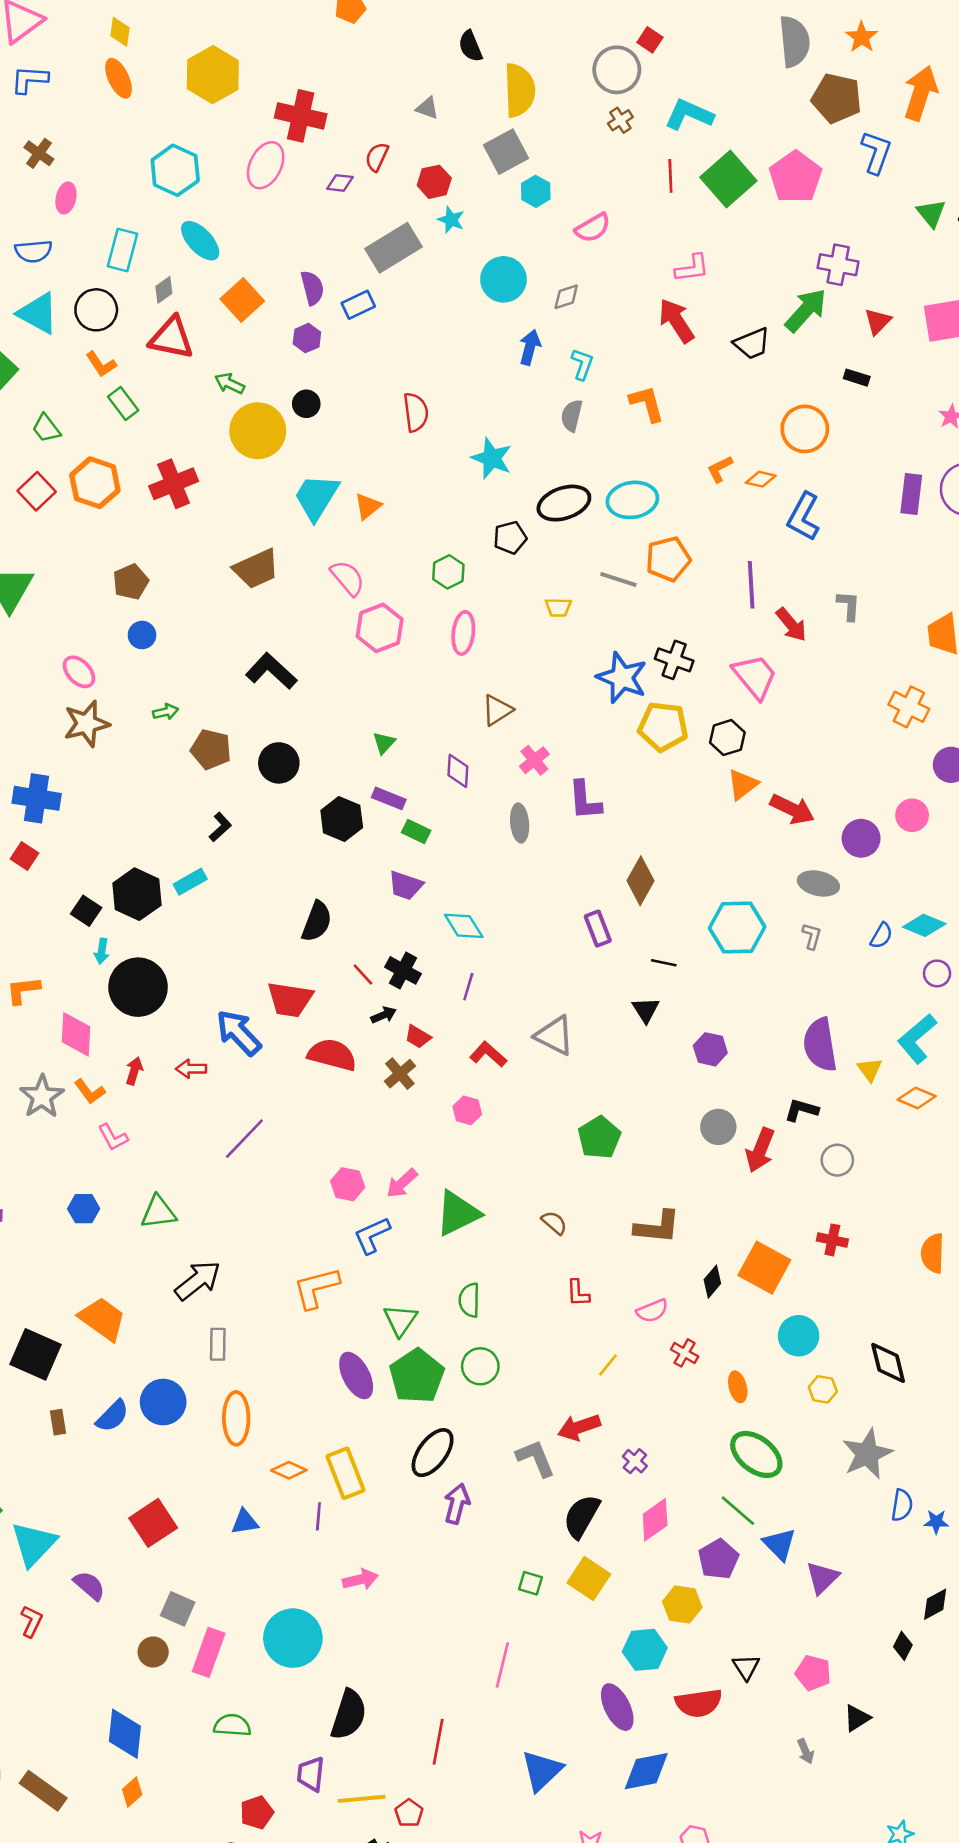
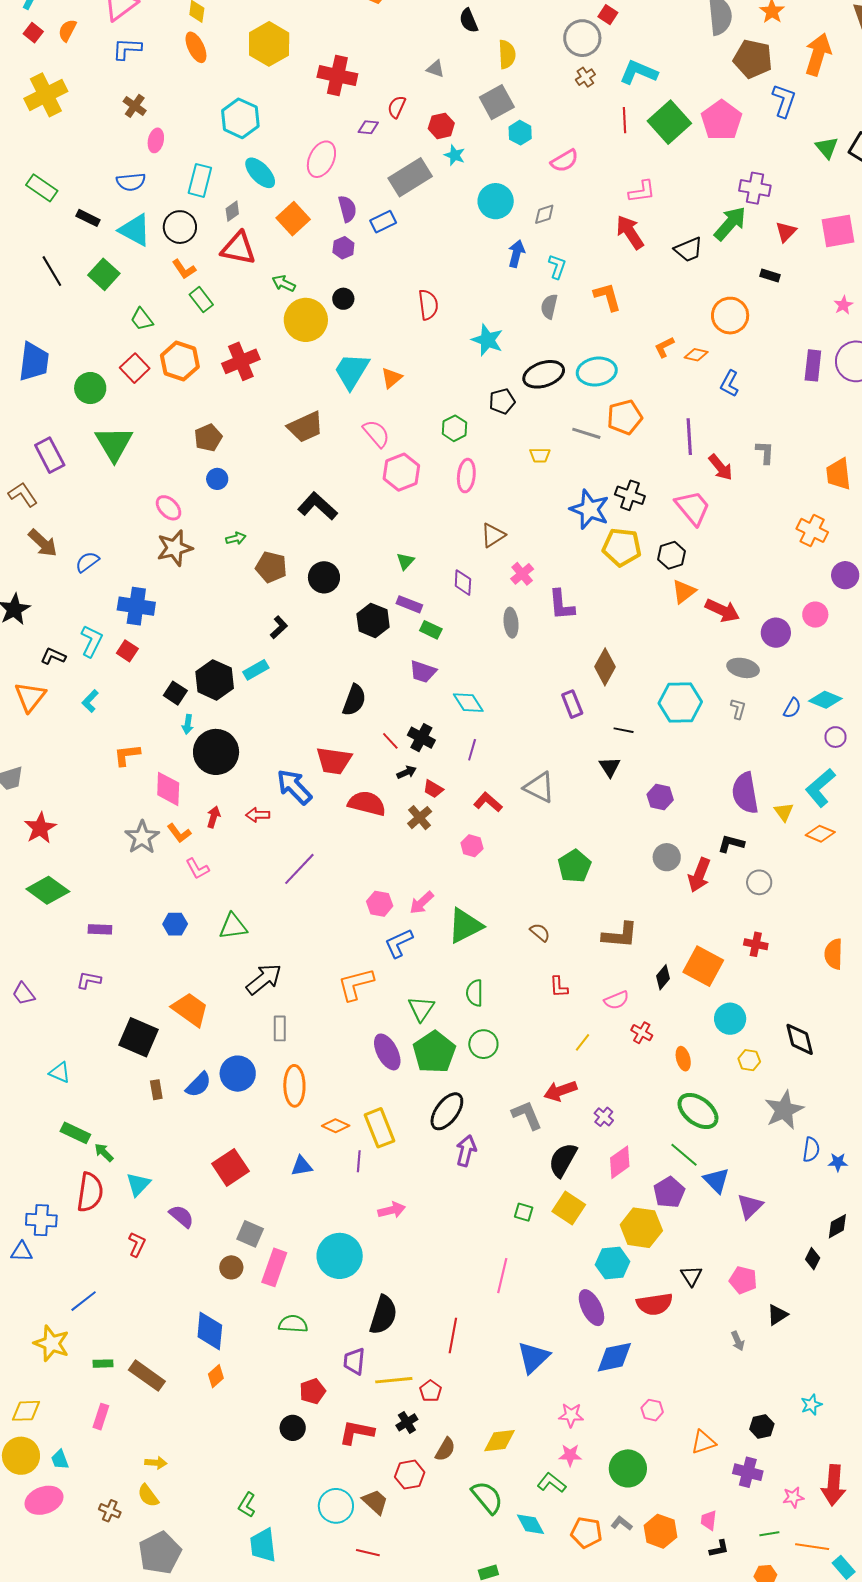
yellow semicircle: (519, 90) -> (507, 54), size x0.7
pink ellipse: (266, 165) -> (321, 159), moved
blue L-shape: (804, 517) -> (729, 384), size x0.7
cyan triangle: (34, 1544) -> (138, 1184), size x0.7
yellow hexagon: (682, 1604) -> (641, 1228), size x1.4

